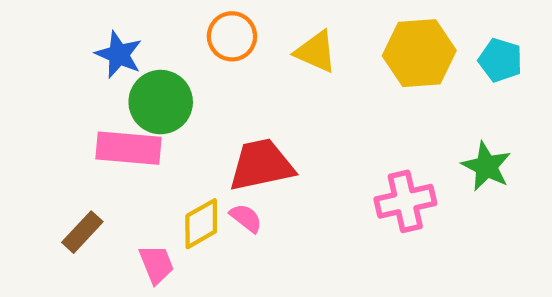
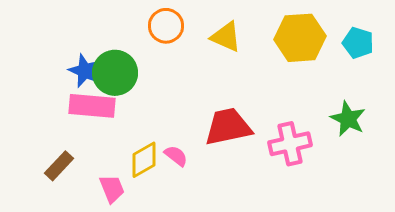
blue star: (119, 55) -> (85, 71), moved
red trapezoid: (261, 165) -> (228, 127), moved

